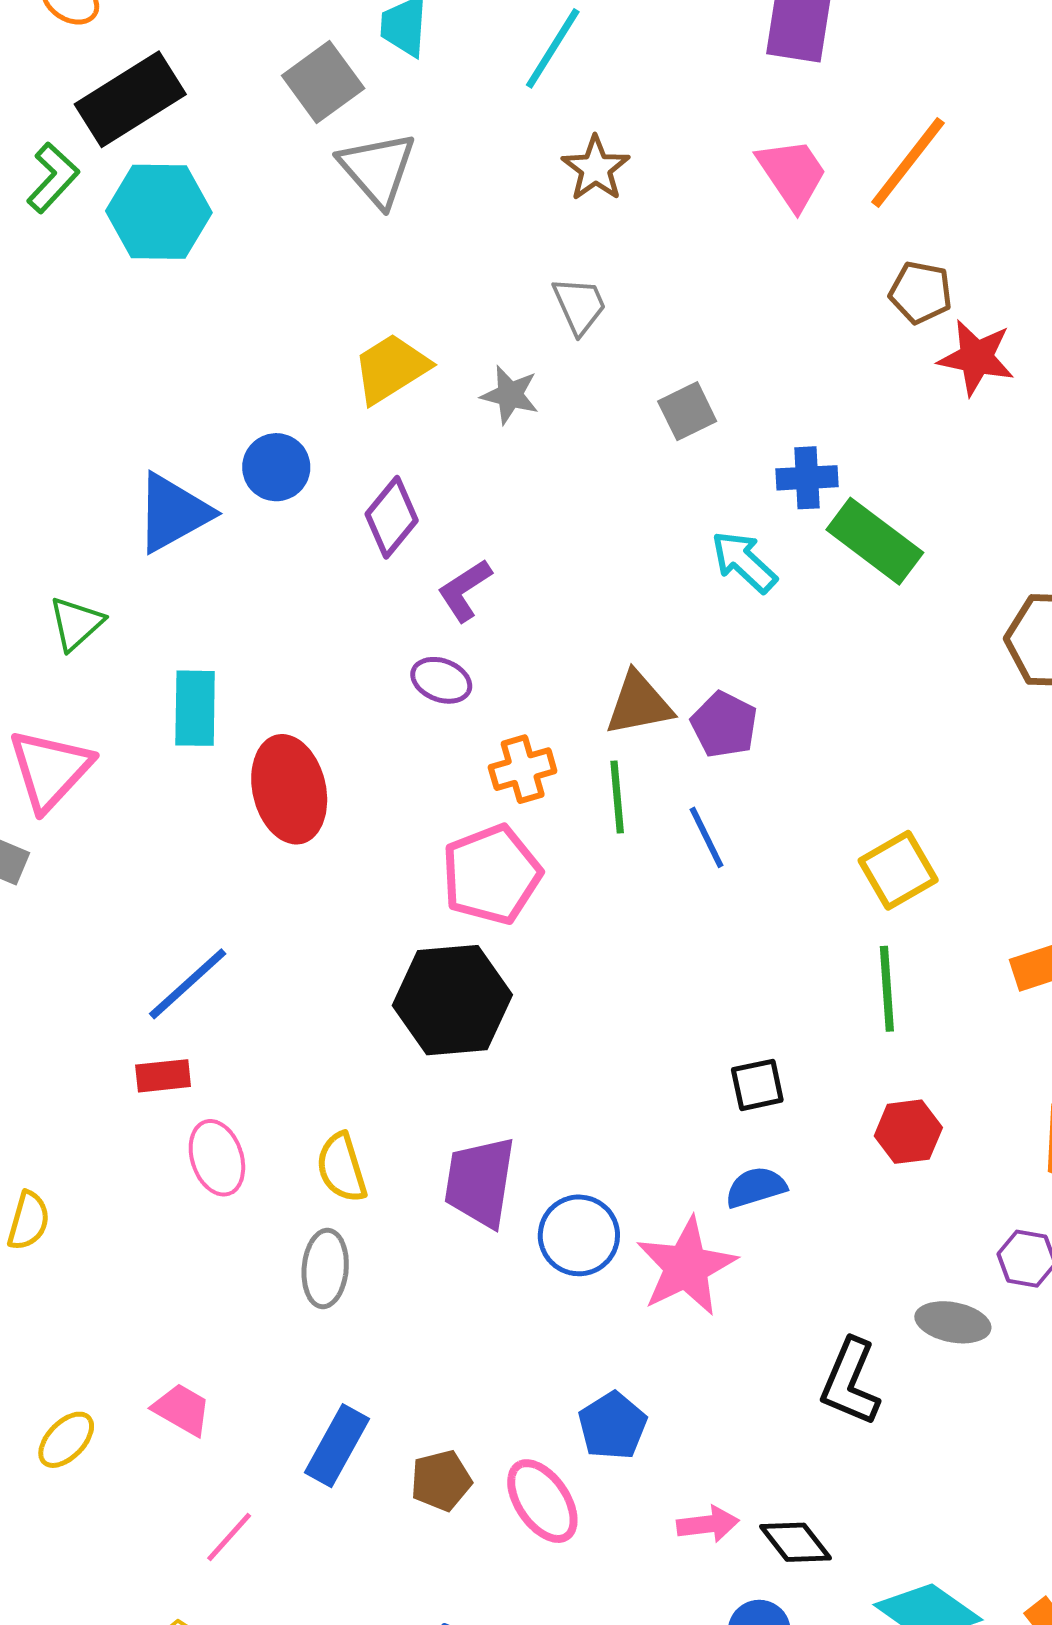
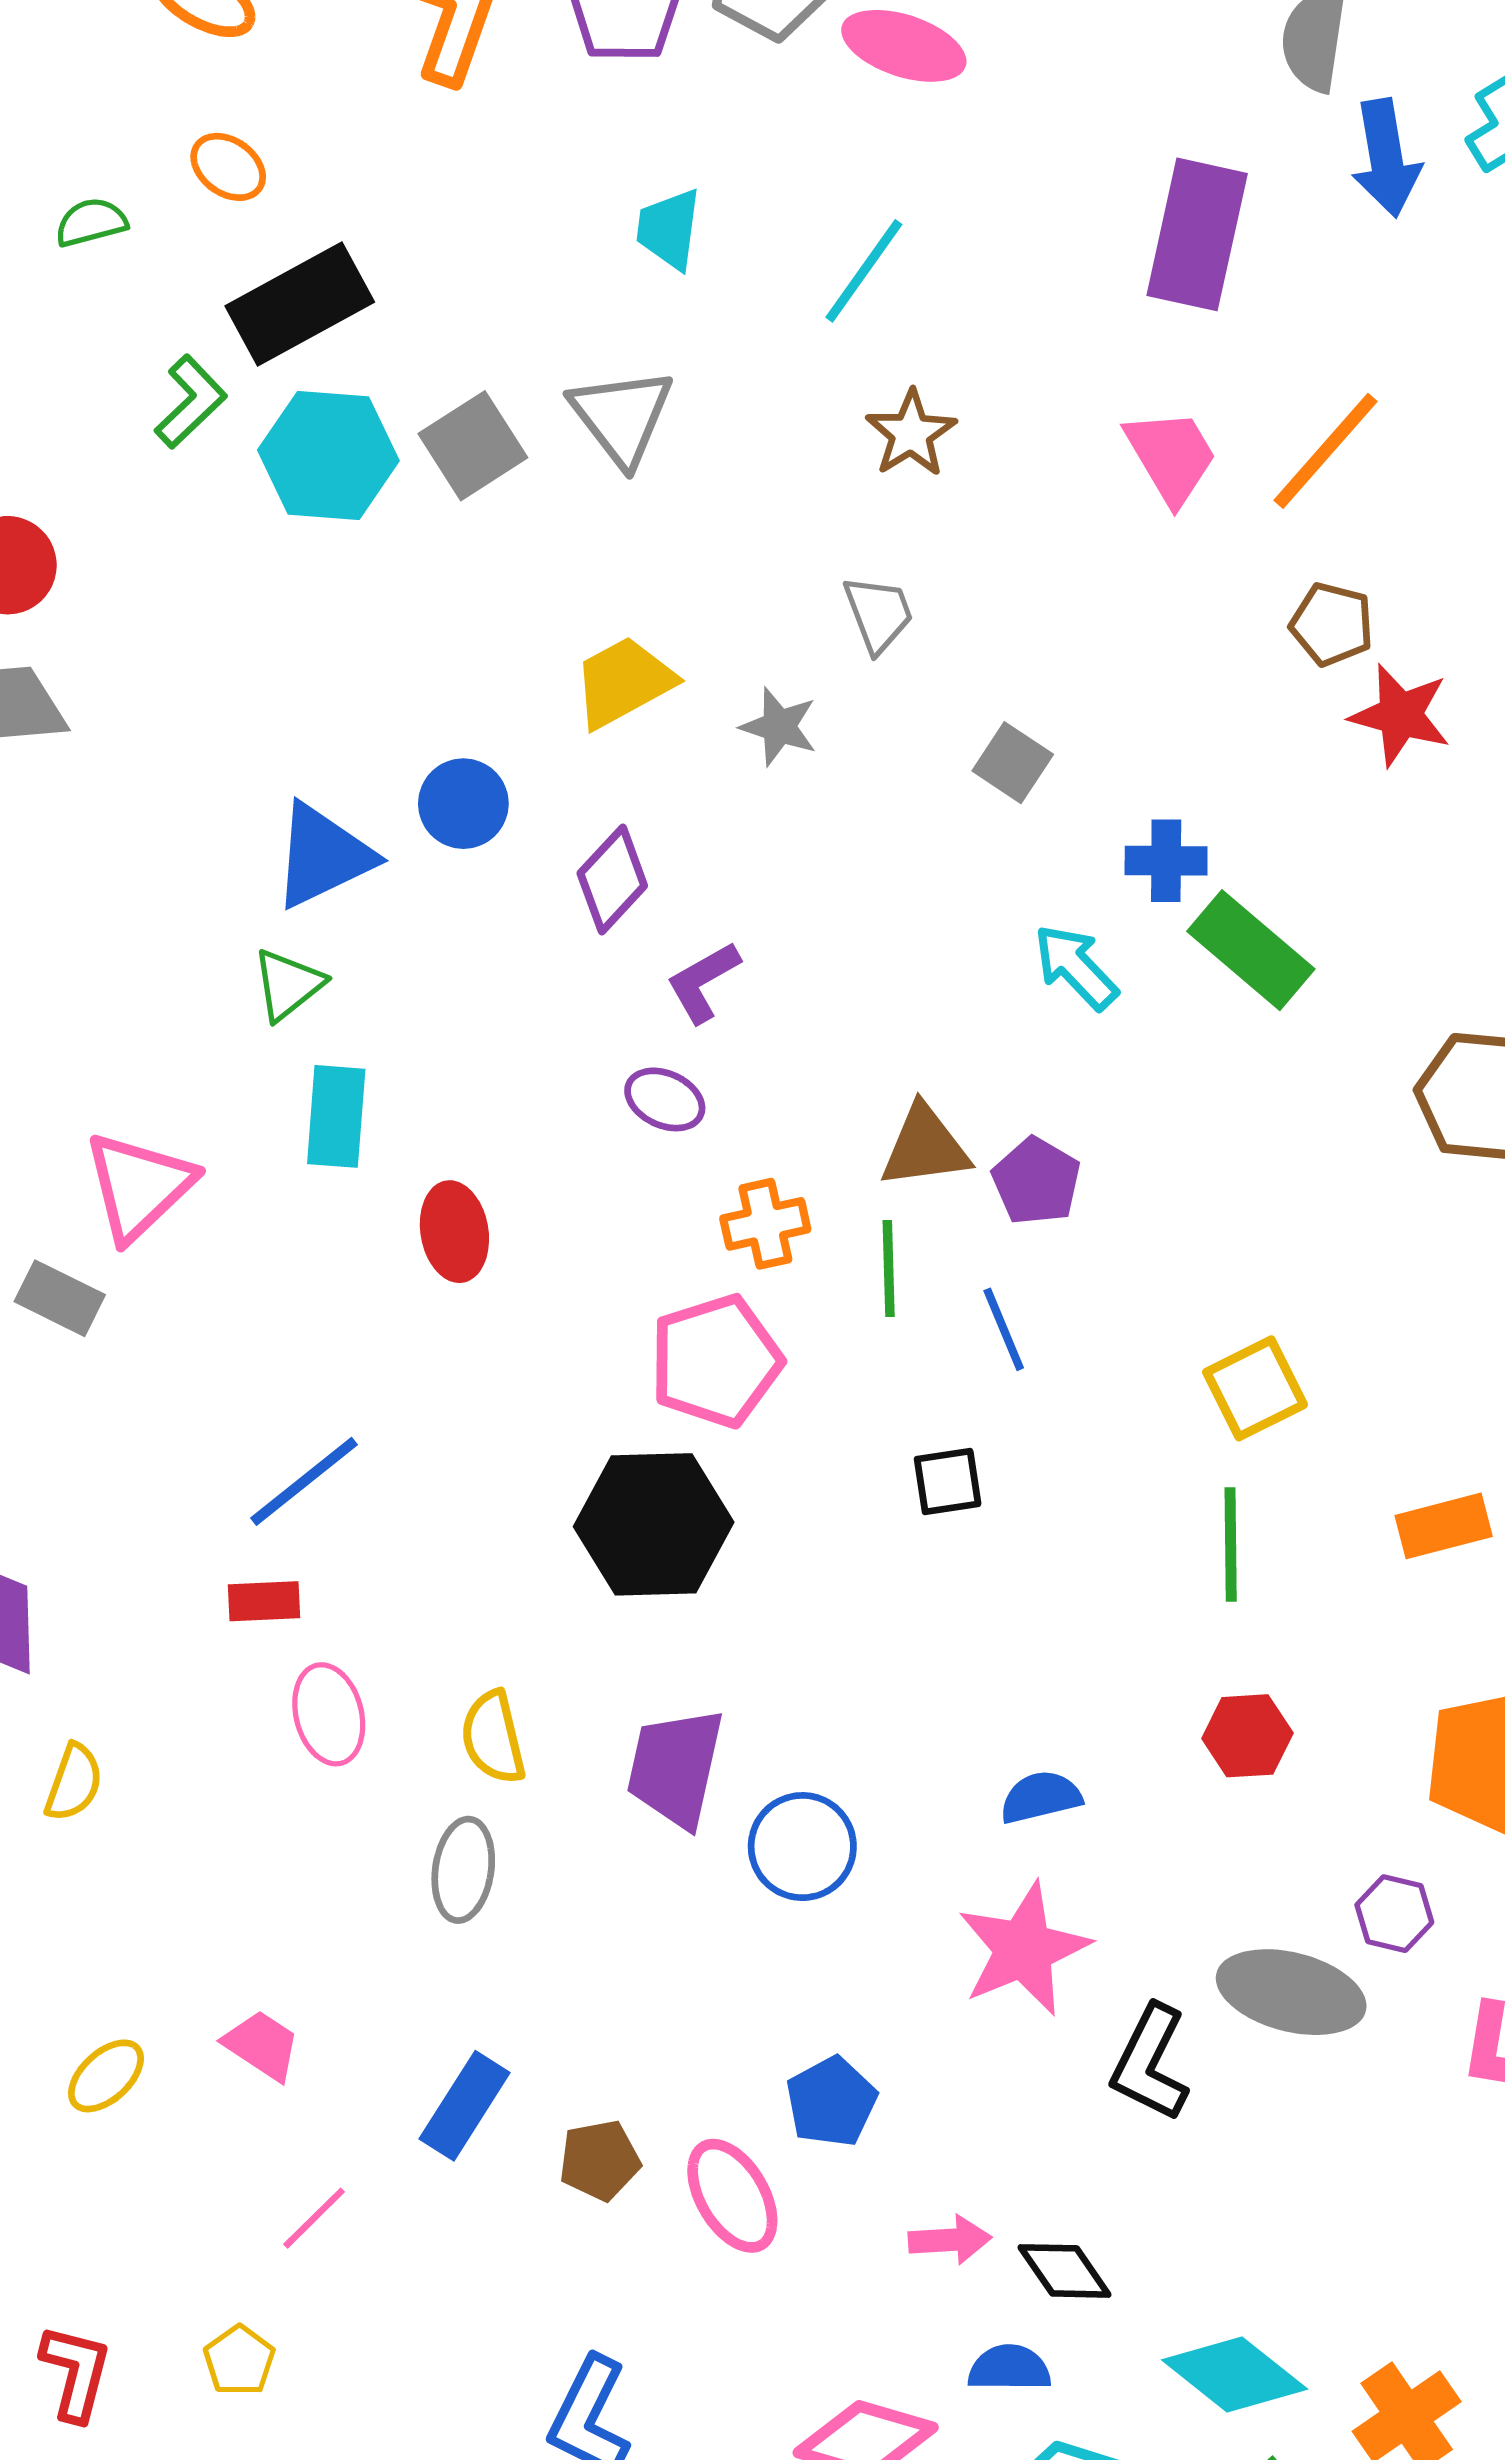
gray square: (323, 82) -> (473, 446), moved
gray square: (687, 411) -> (1013, 763), turned -34
green triangle: (76, 623) -> (288, 985), moved
red ellipse: (289, 789) -> (454, 1232), size x0.7
black square: (757, 1085) -> (948, 1482), moved
pink star: (686, 1267) -> (1024, 1949), moved
gray ellipse: (953, 1322) -> (1291, 1992), size x1.5

